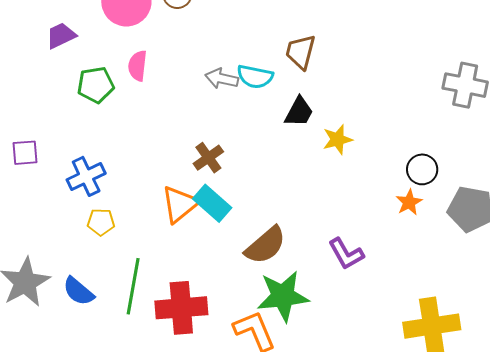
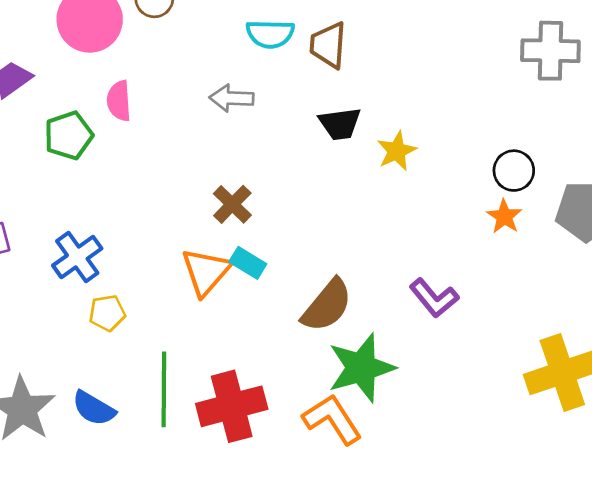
cyan semicircle: (255, 77) -> (270, 34), moved
black trapezoid: (299, 112) -> (340, 124), turned 64
cyan rectangle: (212, 203) -> (248, 263), size x0.7

